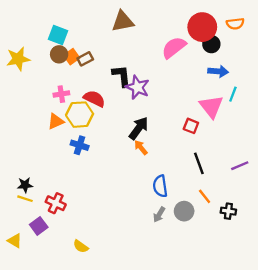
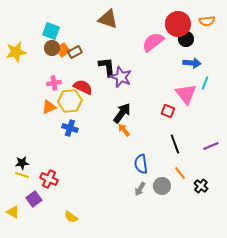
brown triangle: (123, 21) -> (108, 19), turned 30
black cross: (228, 211) -> (201, 186), turned 32

